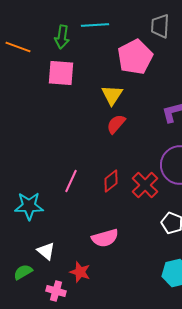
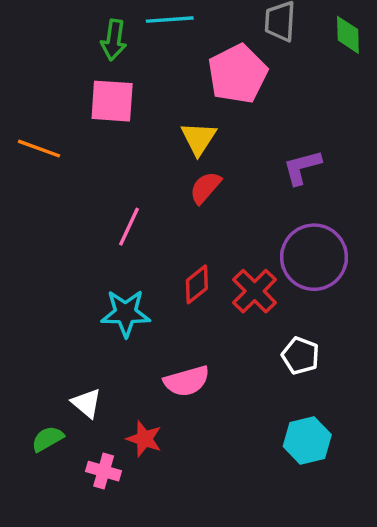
orange line: (18, 47) -> (39, 149), moved
pink line: (71, 181) -> (129, 227), moved
cyan star: (29, 206) -> (126, 313), moved

